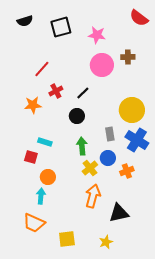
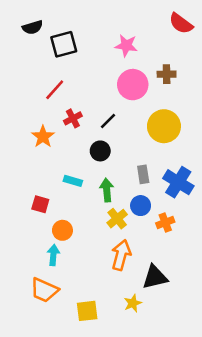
black square: (61, 27) -> (64, 44), moved
orange star: (33, 105) -> (43, 137), turned -30
yellow circle: (132, 110) -> (164, 126), moved
cyan rectangle: (45, 142) -> (73, 181), moved
yellow star: (106, 242) -> (133, 303), moved

